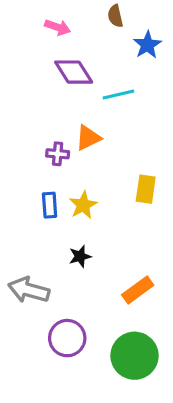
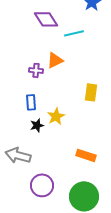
yellow star: (83, 205) -> (56, 116), moved
black star: (80, 256) -> (37, 125), moved
orange rectangle: (138, 290) -> (86, 155), turned 54

